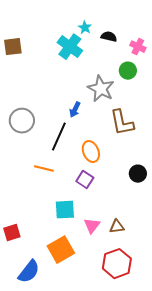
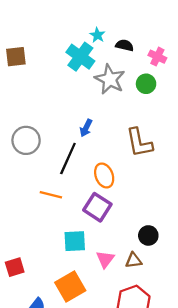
gray star: (101, 89) -> (110, 79), moved
black circle: (138, 174) -> (148, 235), moved
purple square: (85, 180) -> (97, 207), size x1.4

